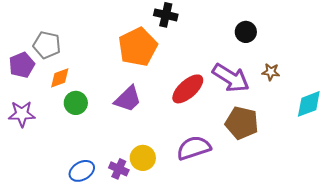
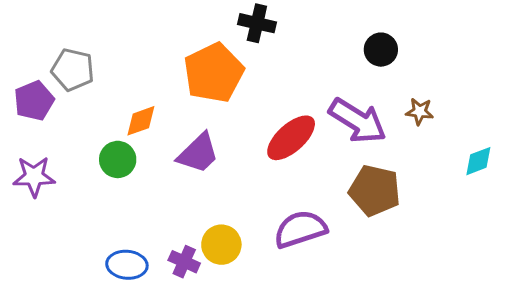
orange diamond: (60, 78) -> (141, 121), moved
cyan diamond: (309, 104) -> (478, 161), size x0.7
blue ellipse: (82, 171) -> (127, 265), turned 35

